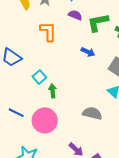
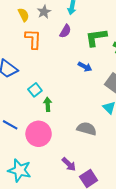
purple semicircle: (75, 15) -> (65, 31), moved, turned 96
orange L-shape: (48, 31) -> (33, 39), moved

